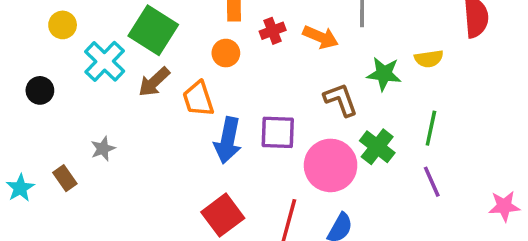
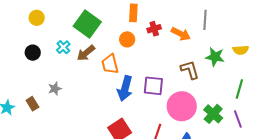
cyan cross: (105, 61) -> (63, 47), moved, size x0.6
black circle: (40, 90) -> (33, 53), moved
green cross: (377, 147) -> (213, 114), moved

